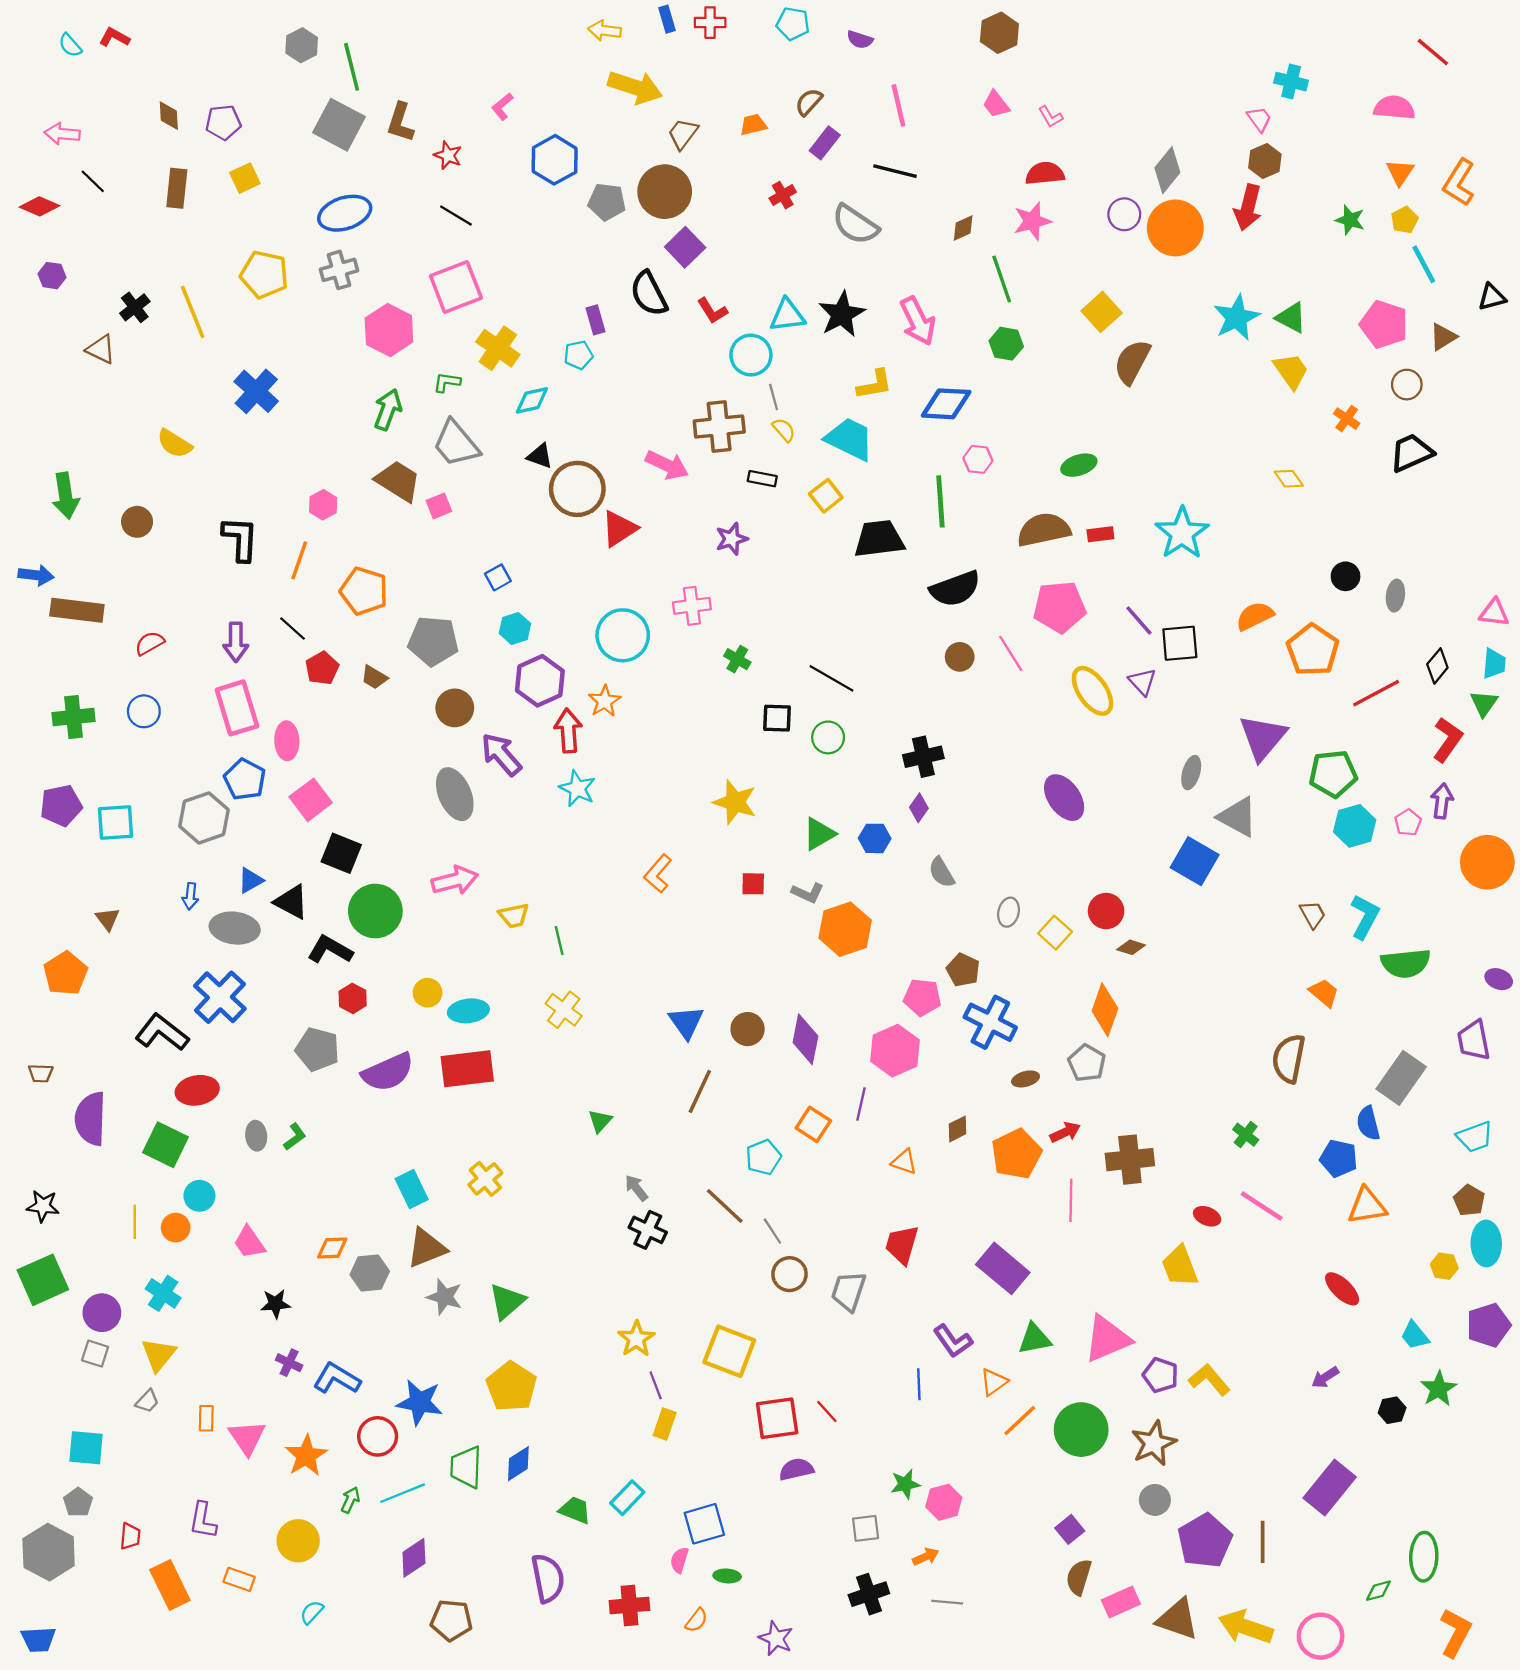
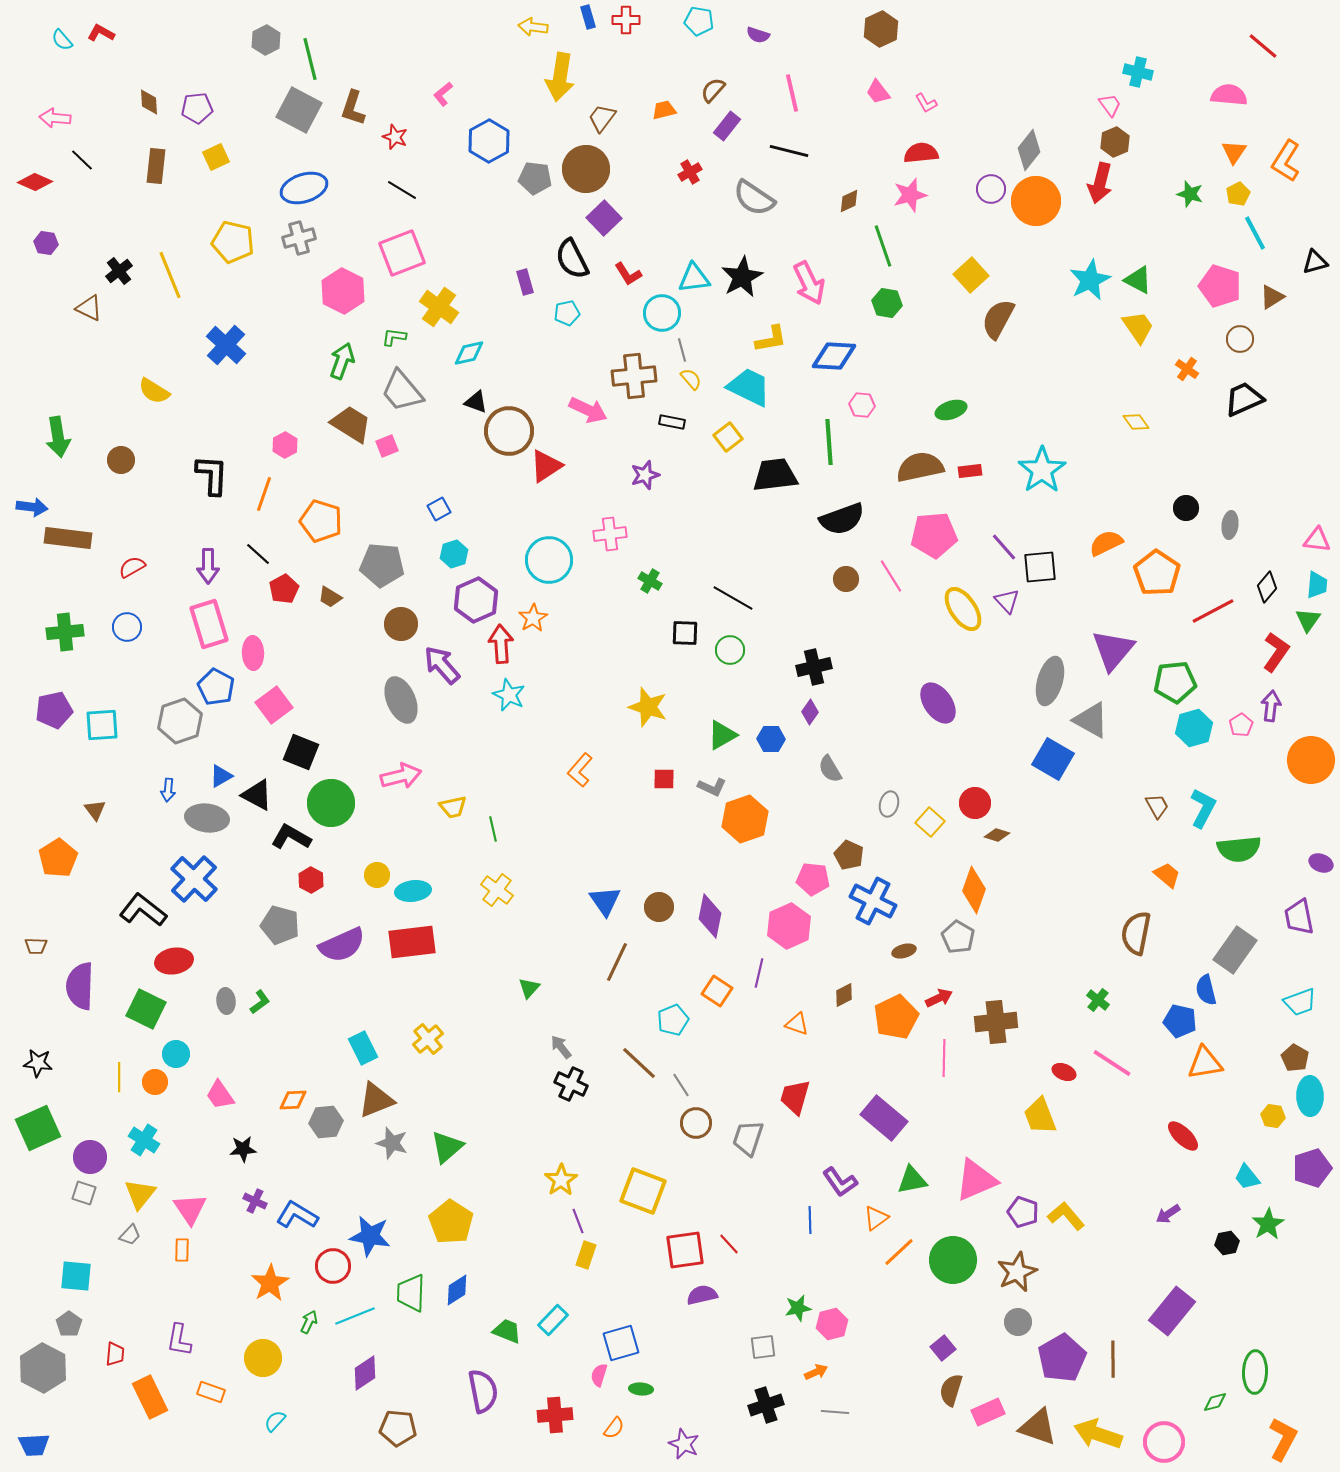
yellow arrow: (635, 87) -> (560, 77), turned 81
cyan pentagon: (578, 355) -> (567, 313), moved
gray ellipse: (1191, 773) -> (1050, 681), size x1.6
pink triangle: (247, 1438) -> (190, 1209), moved

